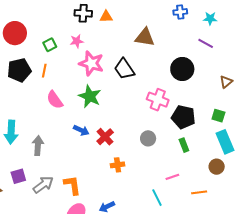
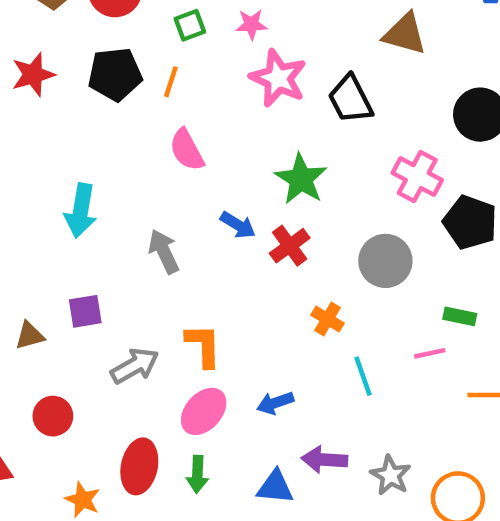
green star: (90, 96) -> (301, 179), moved
gray circle: (148, 138) -> (385, 261), size x1.5
gray arrow: (38, 145) -> (164, 251), moved, turned -36
green rectangle: (184, 145) -> (460, 316), moved, turned -64
orange cross: (118, 165) -> (328, 319), moved, turned 32
gray arrow: (43, 185) -> (135, 366), moved
cyan line: (157, 198) -> (363, 376), moved

